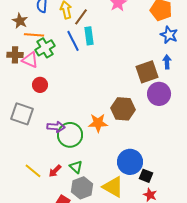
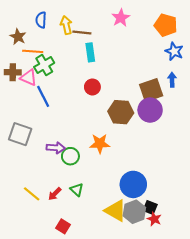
brown line: (81, 17) -> (82, 32), turned 60
blue line: (73, 41) -> (43, 96), moved
red circle: (40, 85) -> (92, 87), moved
purple circle: (159, 94) -> (150, 110), moved
brown hexagon: (123, 109) -> (121, 112), moved
green circle: (70, 135) -> (70, 156), size x0.7
black square: (146, 176) -> (150, 208), moved
gray hexagon: (82, 188) -> (134, 212), moved

